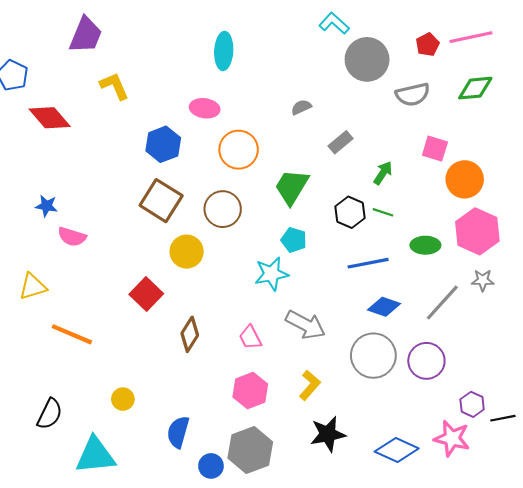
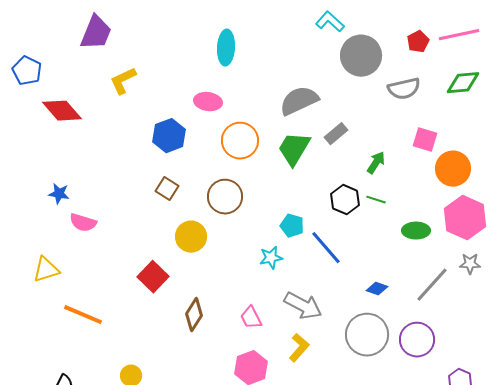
yellow L-shape: (114, 86) -> (123, 81), turned -92
gray semicircle: (301, 107) -> (299, 101), size x2.0
green trapezoid: (292, 187) -> (294, 149), moved
brown square: (161, 201) -> (167, 189), size x0.6
blue line: (368, 263) -> (326, 248), moved, turned 60
cyan star: (271, 274) -> (271, 258), size x0.7
blue diamond: (384, 307) -> (377, 289), size x0.7
yellow L-shape: (310, 385) -> (299, 348), moved

